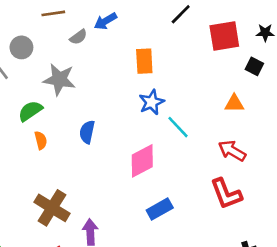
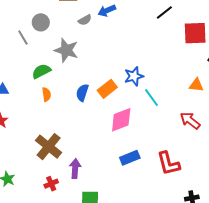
orange rectangle: (144, 61) -> (107, 89), moved, turned 48
red L-shape: (226, 194) -> (168, 163), moved

